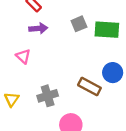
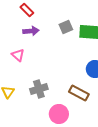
brown rectangle: (89, 87) -> (79, 93), moved

